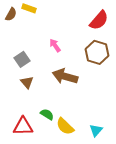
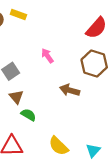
brown arrow: (65, 76) -> (70, 90), moved, size x0.7
green semicircle: (47, 114) -> (28, 115), moved

